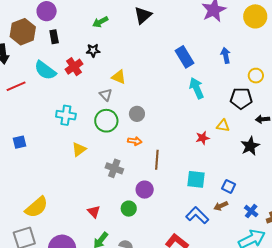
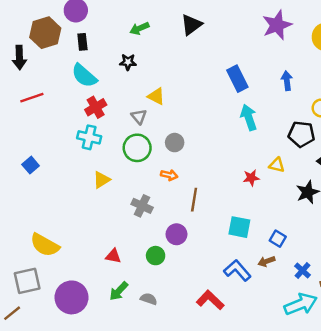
red cross: (74, 67) -> (96, 107), moved
cyan semicircle: (45, 70) -> (84, 76), moved
blue square: (19, 142) -> (31, 165), turned -32
yellow semicircle: (36, 207) -> (45, 245), turned 65
red triangle: (94, 212) -> (113, 256), turned -40

